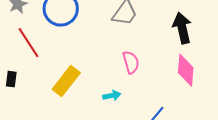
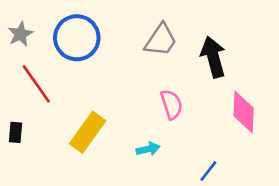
black arrow: (182, 28) -> (213, 57), moved

